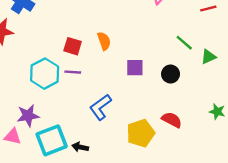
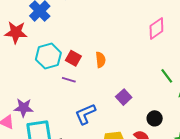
purple square: (135, 68) -> (124, 97), moved, turned 35
cyan hexagon: (45, 74) -> (48, 56), moved
black circle: (171, 74) -> (155, 118), moved

